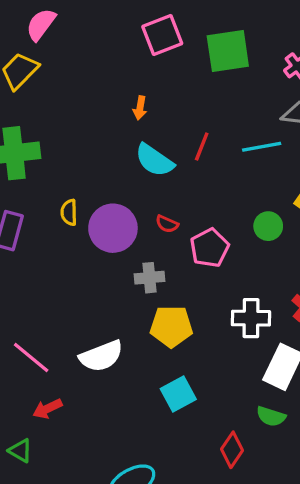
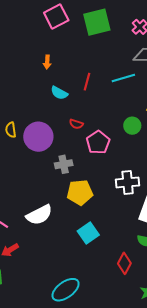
cyan semicircle: (154, 160) -> (59, 93), size x0.7
red semicircle: (167, 224) -> (76, 124), moved

